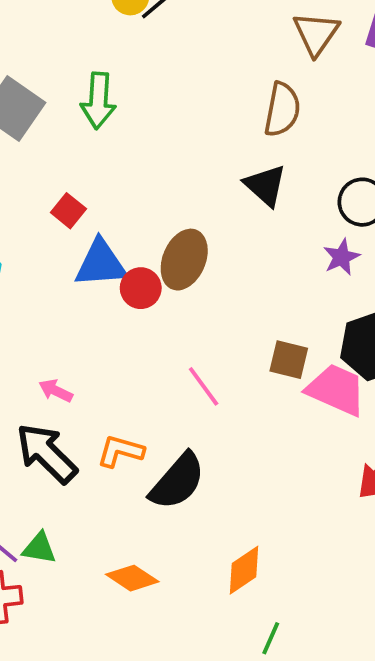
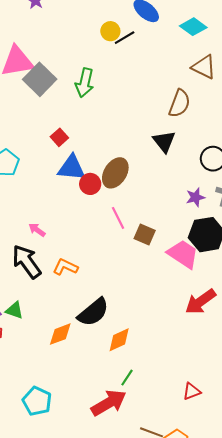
brown triangle: (316, 34) -> (204, 67), turned -48
purple star: (341, 257) -> (195, 197), moved
brown square: (289, 360) -> (145, 235), moved
pink line: (204, 386) -> (118, 218), moved
black semicircle: (177, 481) -> (93, 312), moved
orange diamond: (132, 578) -> (60, 334), turned -64

